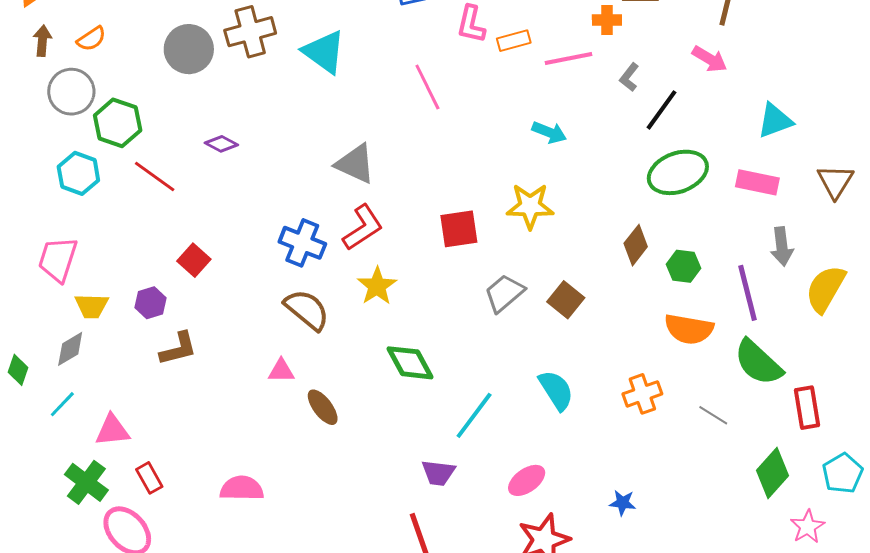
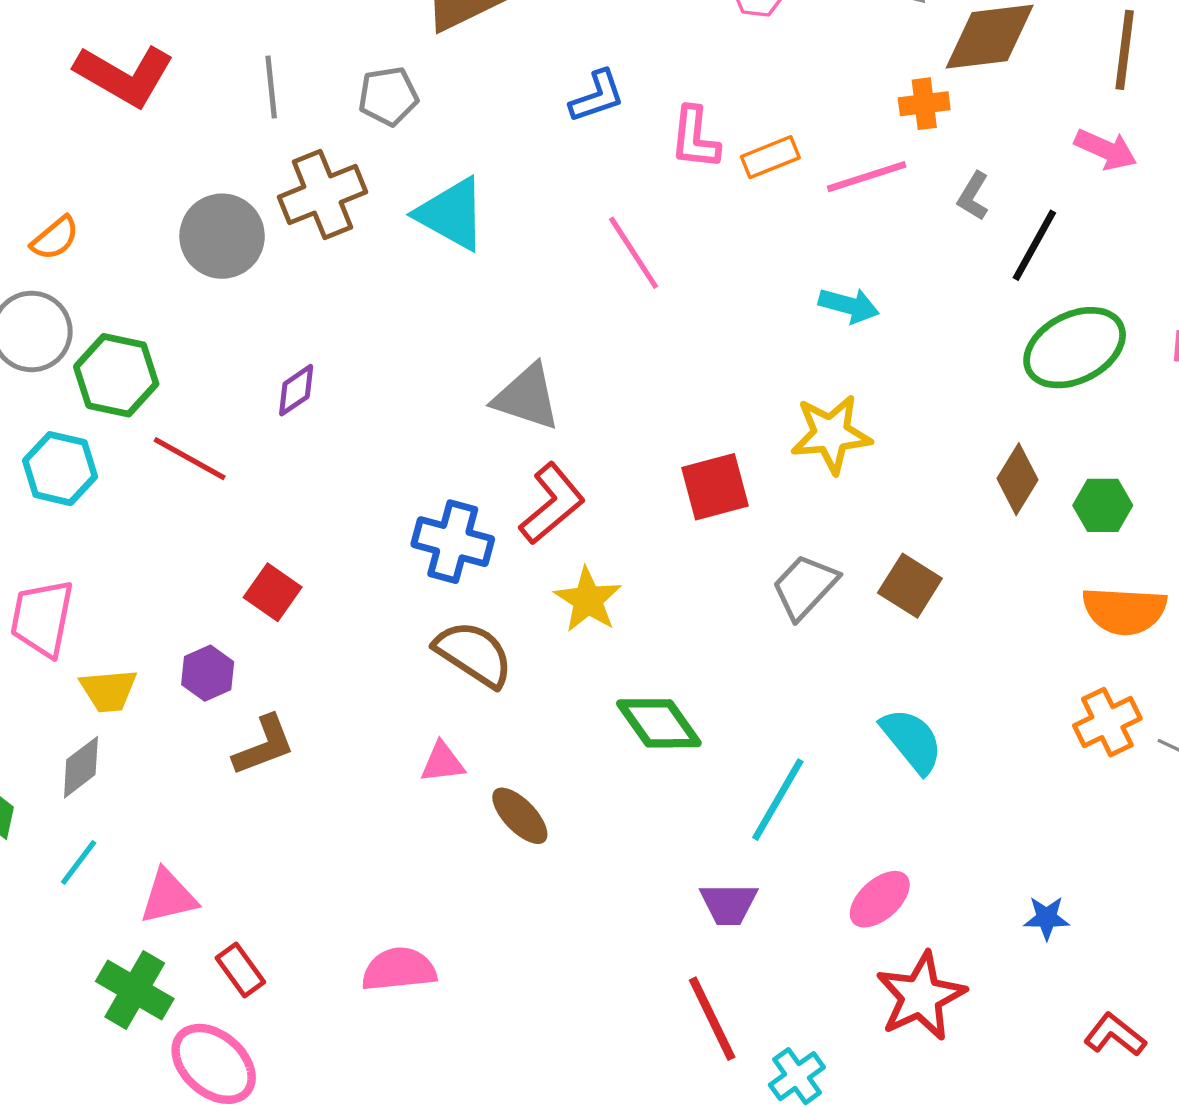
purple diamond: (221, 144) -> (296, 390), turned -56
orange cross: (642, 394) -> (1107, 722), moved

